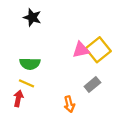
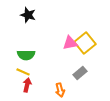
red arrow: (18, 98) -> (27, 85), moved

